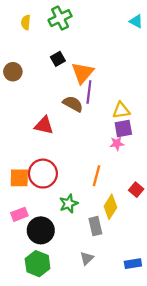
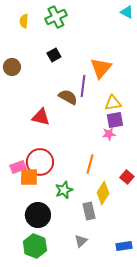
cyan triangle: (136, 21) -> (127, 12), moved
orange triangle: (83, 73) -> (101, 68), moved
orange square: (19, 178) -> (29, 177), moved
pink rectangle: (19, 214) -> (18, 167), moved

